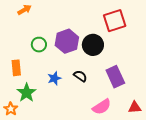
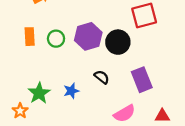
orange rectangle: (16, 68) -> (30, 37), moved
blue star: (54, 78) -> (71, 91), moved

